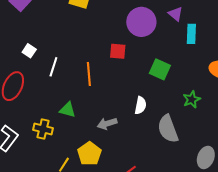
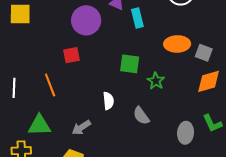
green square: (160, 69) -> (130, 64), moved
green triangle: (67, 110) -> (39, 125), size x1.4
gray semicircle: (168, 129) -> (141, 116), size x0.7

